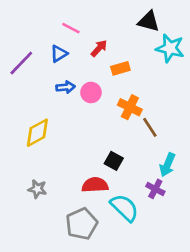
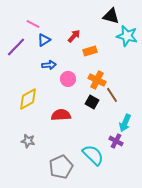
pink line: (71, 28) -> (33, 24), moved
pink circle: (91, 92) -> (68, 79), moved
black square: (114, 161) -> (92, 102), moved
red semicircle: (95, 185) -> (61, 115), moved

